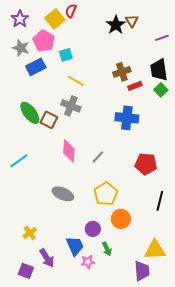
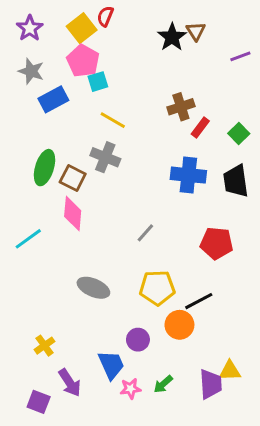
pink pentagon: (44, 41) -> (83, 61), moved
black trapezoid: (159, 70) -> (236, 181), moved
red rectangle: (135, 86) -> (200, 128), turned -32
green ellipse: (30, 113) -> (44, 168), turned 55
pink diamond: (69, 151) -> (73, 214), moved
yellow pentagon: (106, 194) -> (157, 288), turned 30
black line: (160, 201) -> (199, 301), moved, turned 48
green arrow: (107, 249) -> (163, 384), moved, turned 72
yellow triangle: (155, 250) -> (230, 371), size x0.7
purple trapezoid: (142, 271) -> (211, 384), moved

